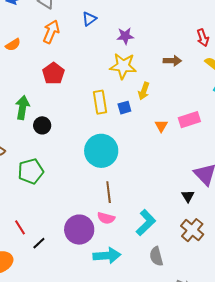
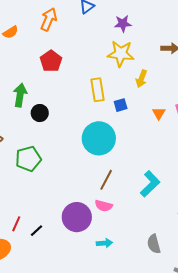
blue square: (124, 108) -> (121, 105), moved
brown line: (109, 192) -> (106, 180), turned 35
cyan L-shape: (146, 223) -> (150, 184), moved
red line: (20, 227) -> (16, 224), moved, turned 56
cyan arrow: (107, 256) -> (104, 243), size x0.6

